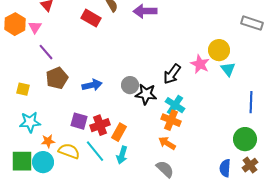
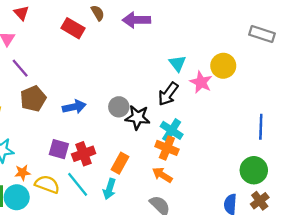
cyan triangle: (228, 69) -> (177, 63), moved
orange rectangle: (119, 132) -> (120, 163), moved

